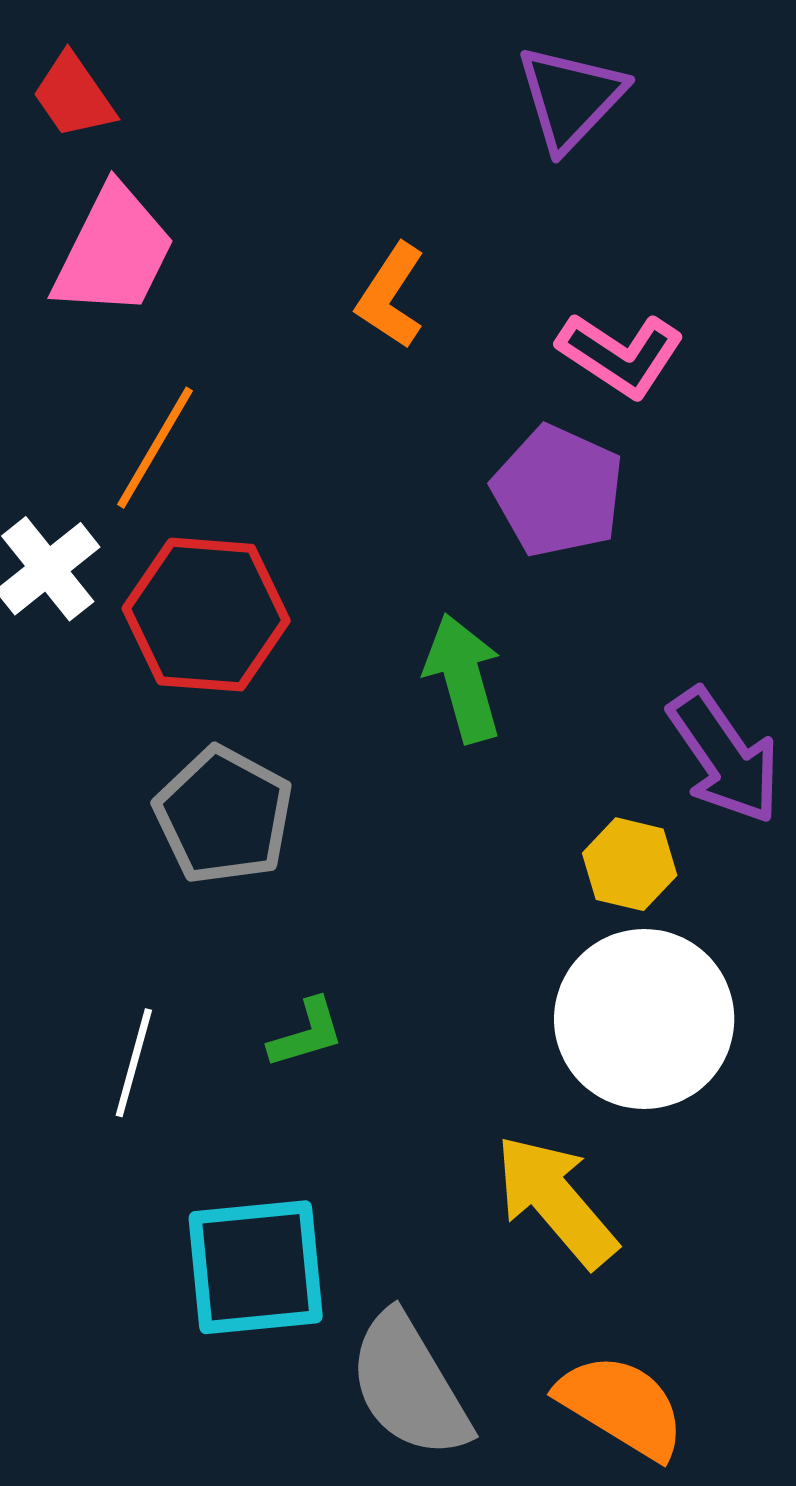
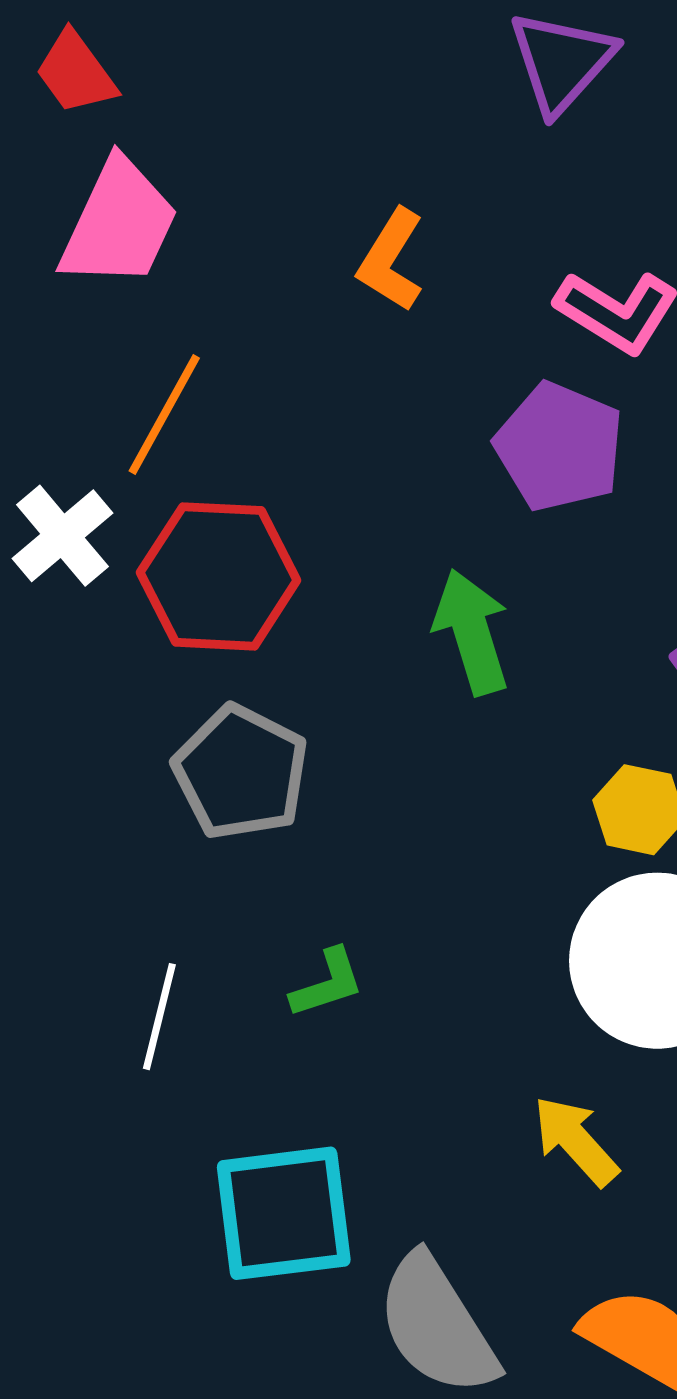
yellow arrow: (556, 1201) -> (576, 1141), size x0.7

